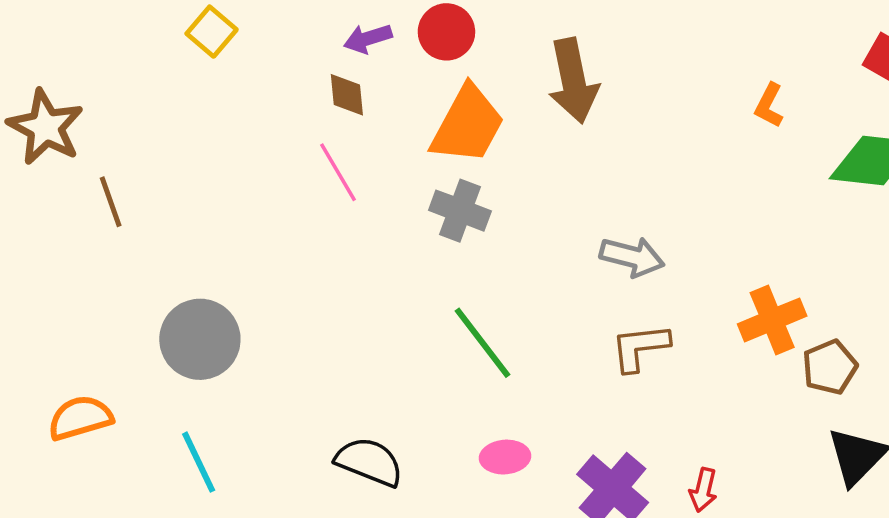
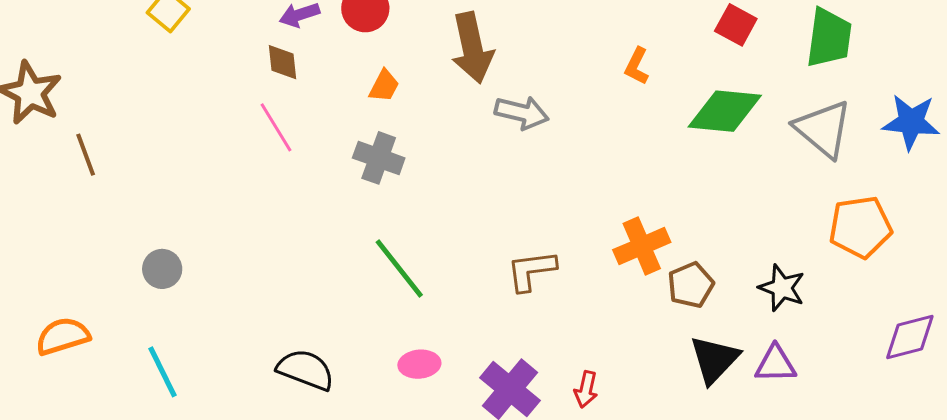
orange trapezoid: (468, 125) -> (384, 86), size x0.5
gray arrow: (632, 257) -> (522, 113), moved
gray circle: (200, 339) -> (162, 269), size x0.6

